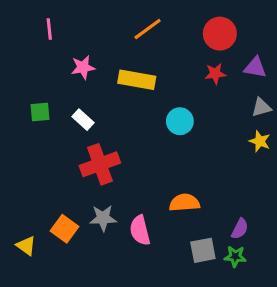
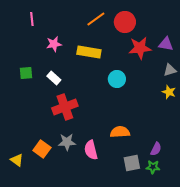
red circle: (220, 34) -> (125, 22), moved
red star: (215, 74) -> (140, 48), size x1.6

